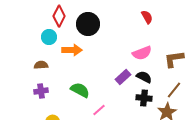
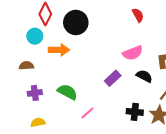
black semicircle: (144, 77) -> (144, 76), moved
purple cross: (41, 91) -> (35, 93), moved
black cross: (144, 98) -> (135, 112), moved

